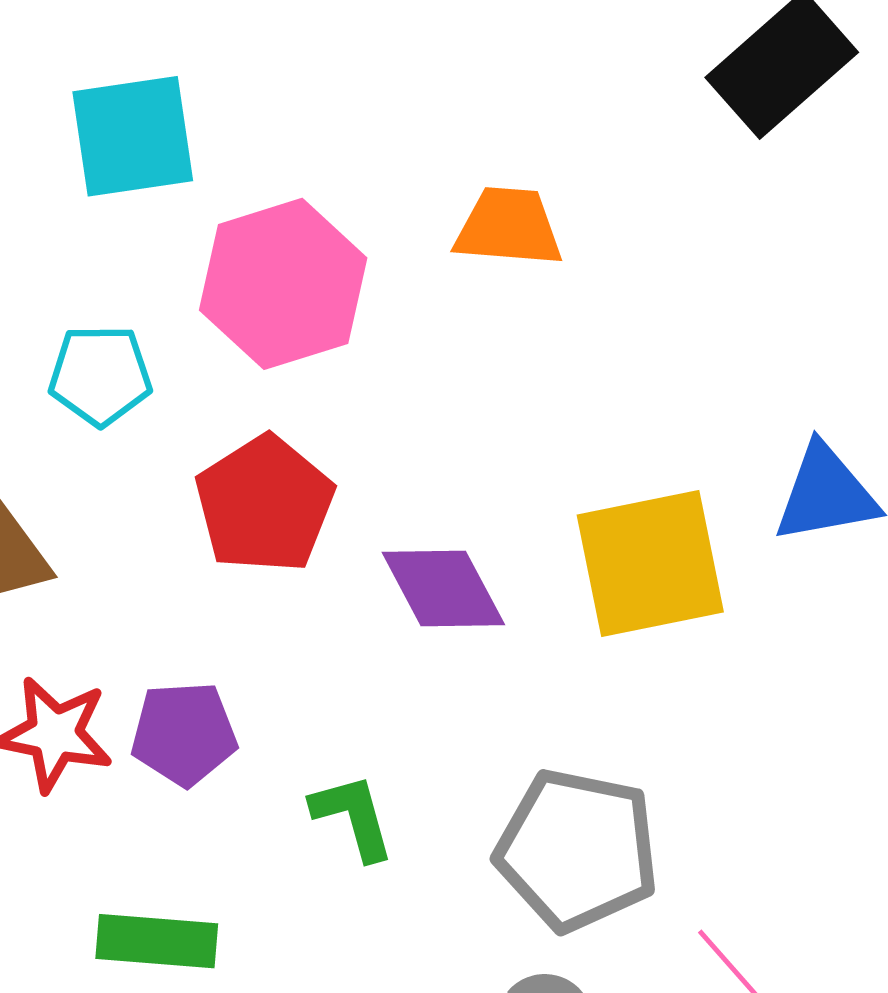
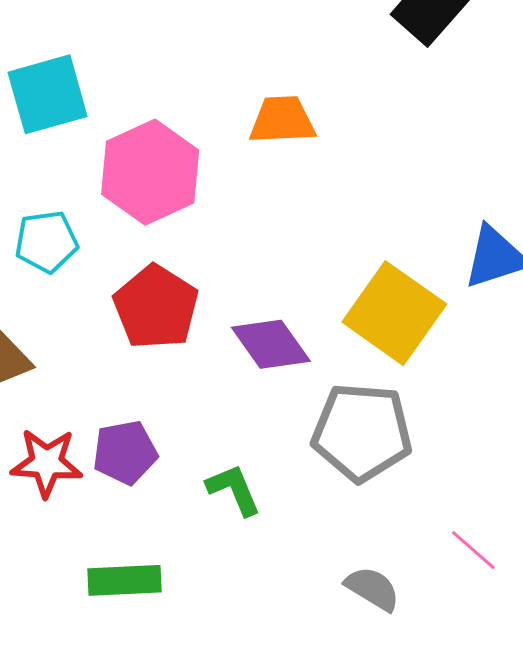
yellow square: (650, 563) -> (394, 313), turned -36
gray pentagon: (577, 850) -> (362, 432), moved

